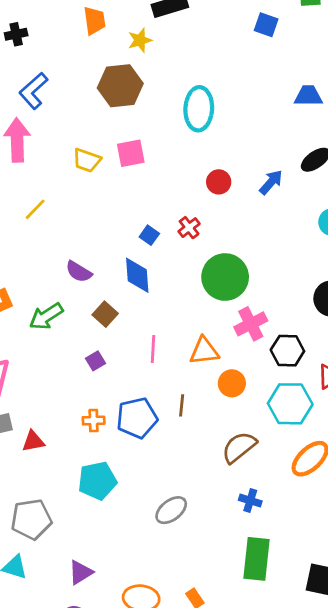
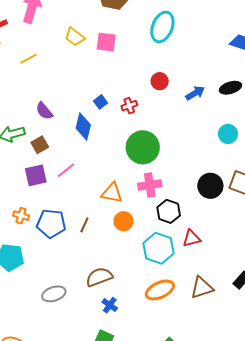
brown square: (105, 314) -> (40, 145), moved
pink line: (153, 349) -> (66, 170), moved, turned 30
purple square: (96, 361) -> (36, 175), size x1.6
brown semicircle: (239, 447) -> (99, 277), moved

